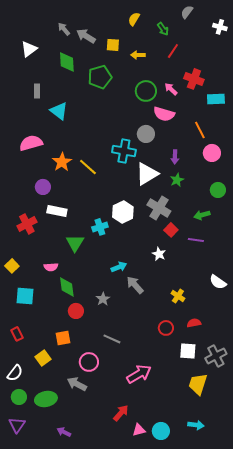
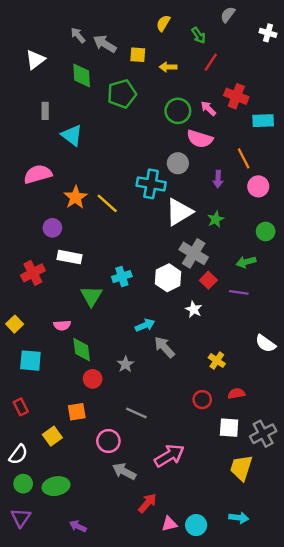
purple arrow: (175, 157) -> (218, 179), moved
white hexagon: (123, 212) -> (168, 278), moved
gray arrow: (77, 384) -> (124, 471), moved

